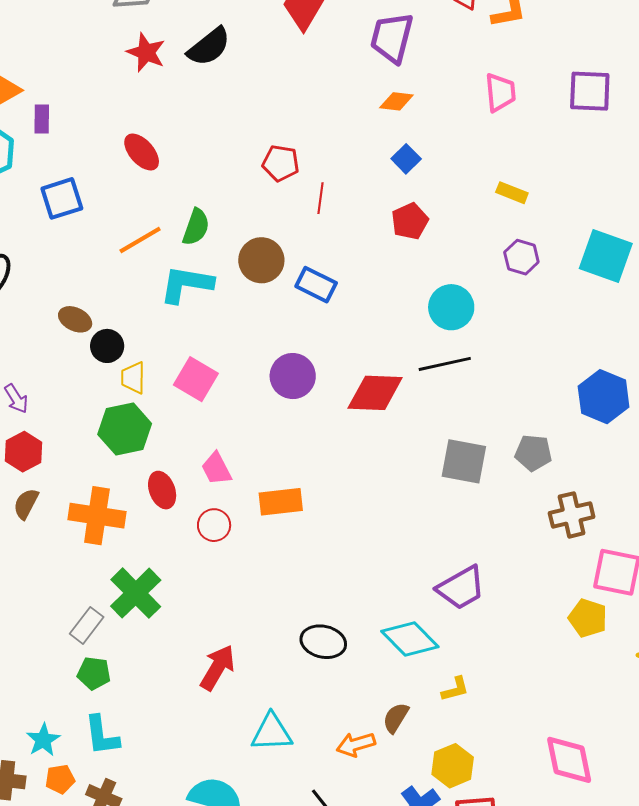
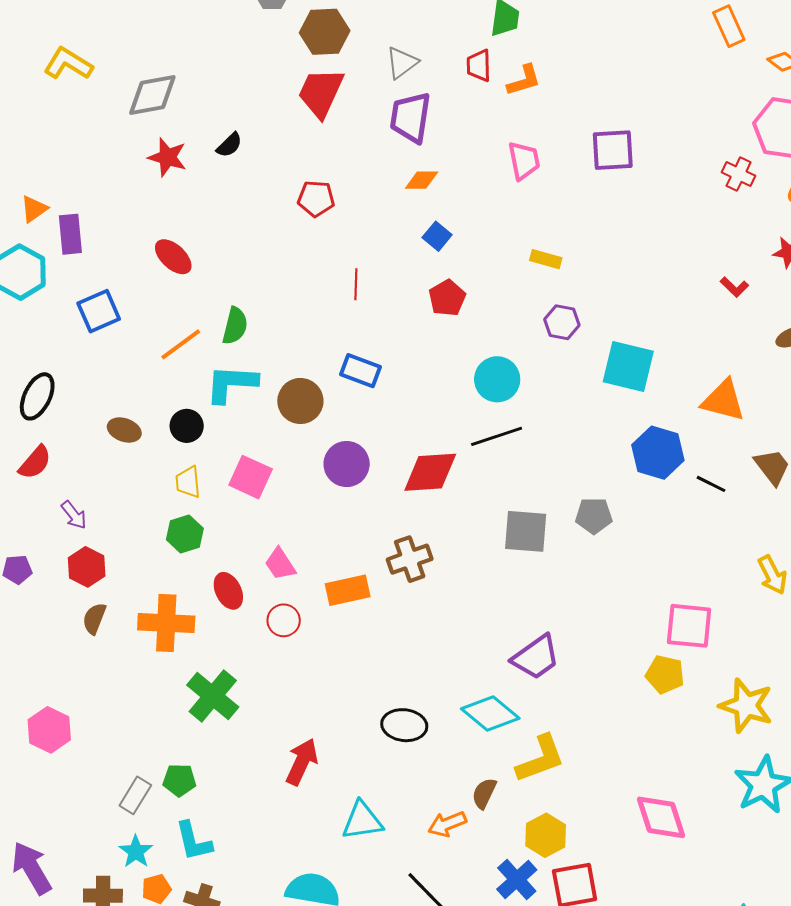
black semicircle: (209, 47) -> (229, 145), size x0.6
purple rectangle: (42, 119) -> (70, 234), size x1.4
red pentagon: (281, 163) -> (316, 199), moved
cyan square: (606, 256) -> (628, 367), moved
brown circle: (261, 260) -> (300, 401), moved
black circle: (107, 346) -> (187, 426), moved
green hexagon: (125, 429) -> (185, 534), size x0.7
brown cross: (572, 515) -> (410, 559), moved
gray rectangle: (87, 625) -> (135, 795), moved
yellow L-shape: (455, 689) -> (540, 759), size x1.8

